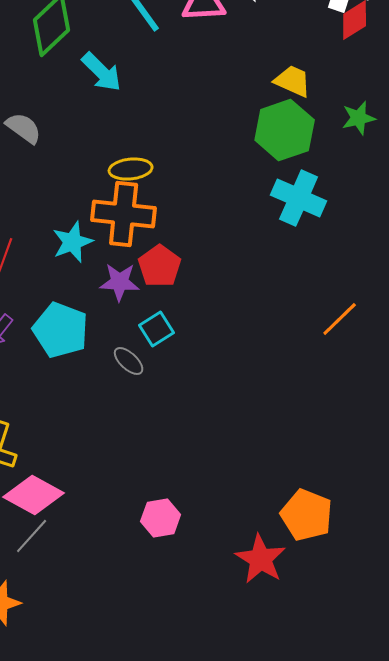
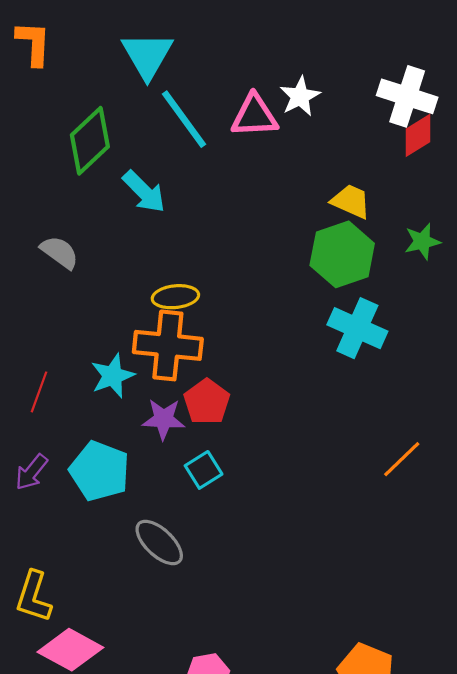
gray ellipse: (129, 361) -> (159, 542), moved, size x1.5

